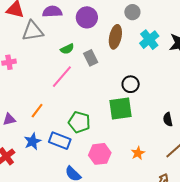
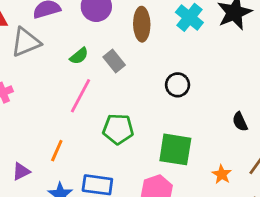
green square: (121, 108) -> (175, 149), moved, turned 30
green pentagon: (79, 122) -> (118, 129), moved
orange star: (138, 153) -> (222, 174), moved

